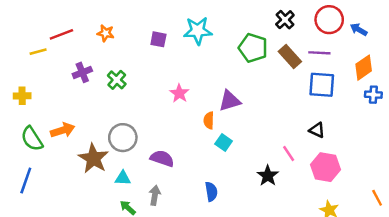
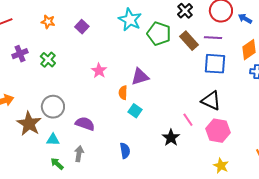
cyan star: (198, 31) -> (130, 20), moved, turned 30
orange star: (106, 33) -> (48, 22), moved
purple square: (158, 39) -> (82, 27), turned 32
black triangle: (317, 130) -> (211, 101), size x1.5

